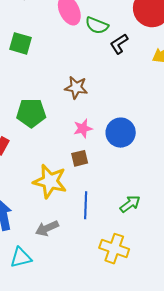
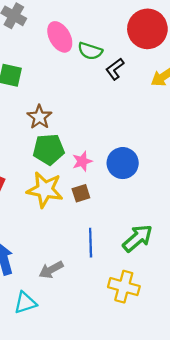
brown star: (76, 88) -> (39, 117), moved, turned 30
green pentagon: (31, 113) -> (49, 149), moved
yellow star: (50, 181) -> (45, 190), moved
green arrow: (130, 204) -> (138, 238), size x1.4

